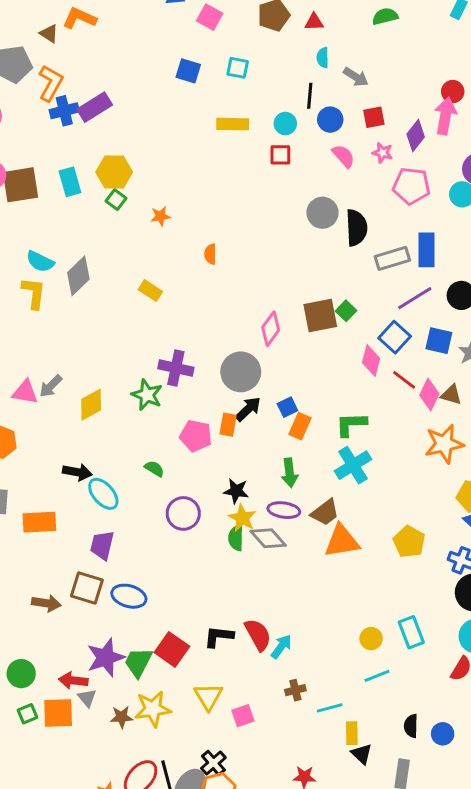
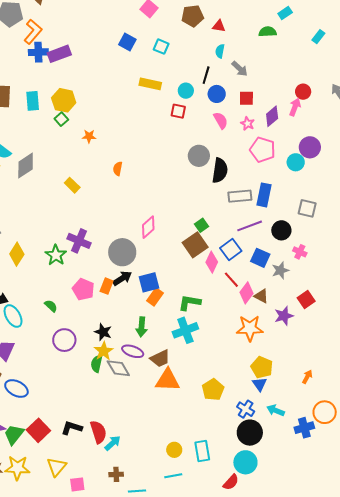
pink arrow: (445, 116) -> (295, 107), size x0.7
brown square: (320, 315) -> (195, 245), moved, turned -35
yellow diamond: (91, 405) -> (17, 254), turned -40
blue square: (287, 407) -> (149, 282), size x1.5

